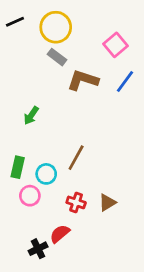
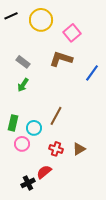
pink square: (115, 45) -> (72, 33), moved
gray rectangle: (57, 57) -> (23, 62), moved
blue line: (125, 82) -> (92, 73), moved

